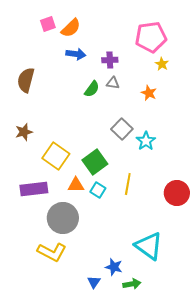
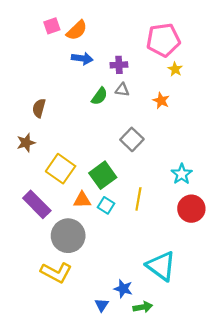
brown semicircle: (26, 80) -> (39, 108), moved, size x0.7
cyan star: (146, 141) -> (182, 174), moved
purple rectangle: (34, 189) -> (37, 204), turned 52

